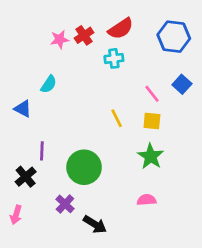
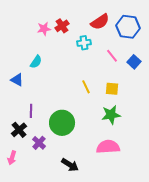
red semicircle: (121, 29) -> (100, 22), moved
pink line: (152, 94) -> (112, 56), moved
green star: (151, 156) -> (111, 115), turned 30
pink semicircle: (147, 200) -> (108, 147), size x1.6
purple cross: (65, 204) -> (39, 143), moved

